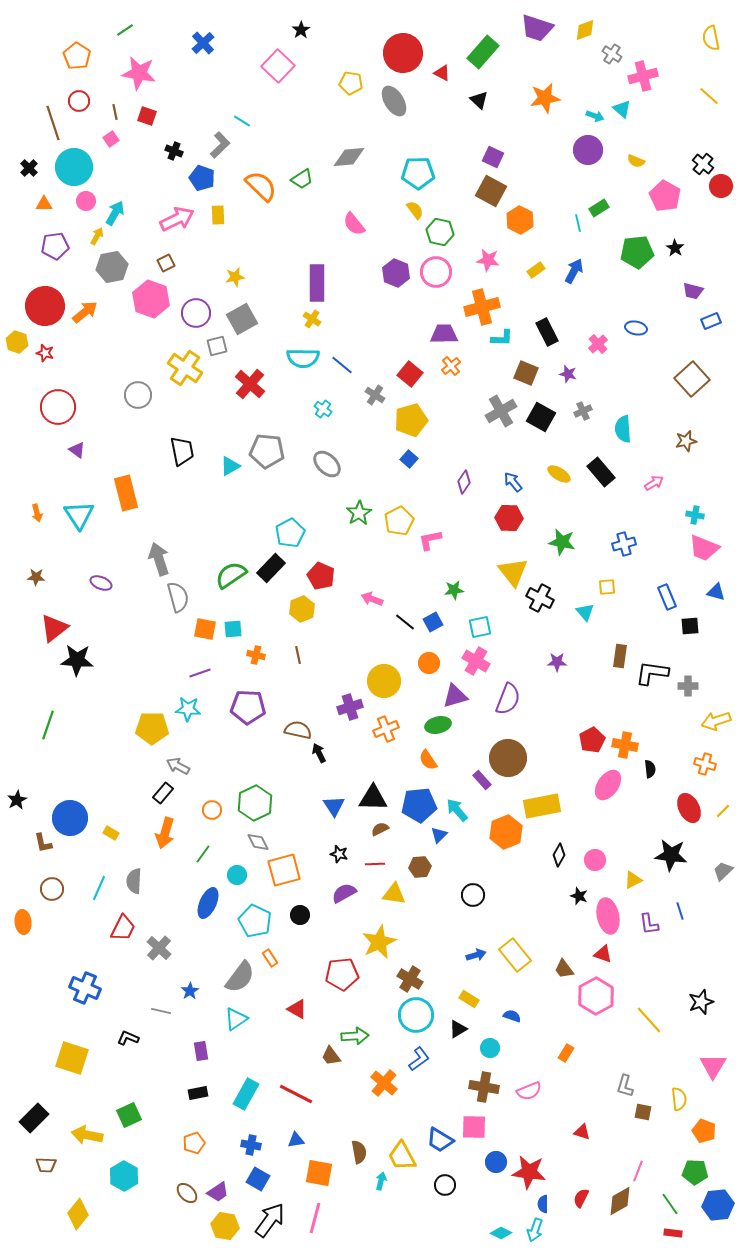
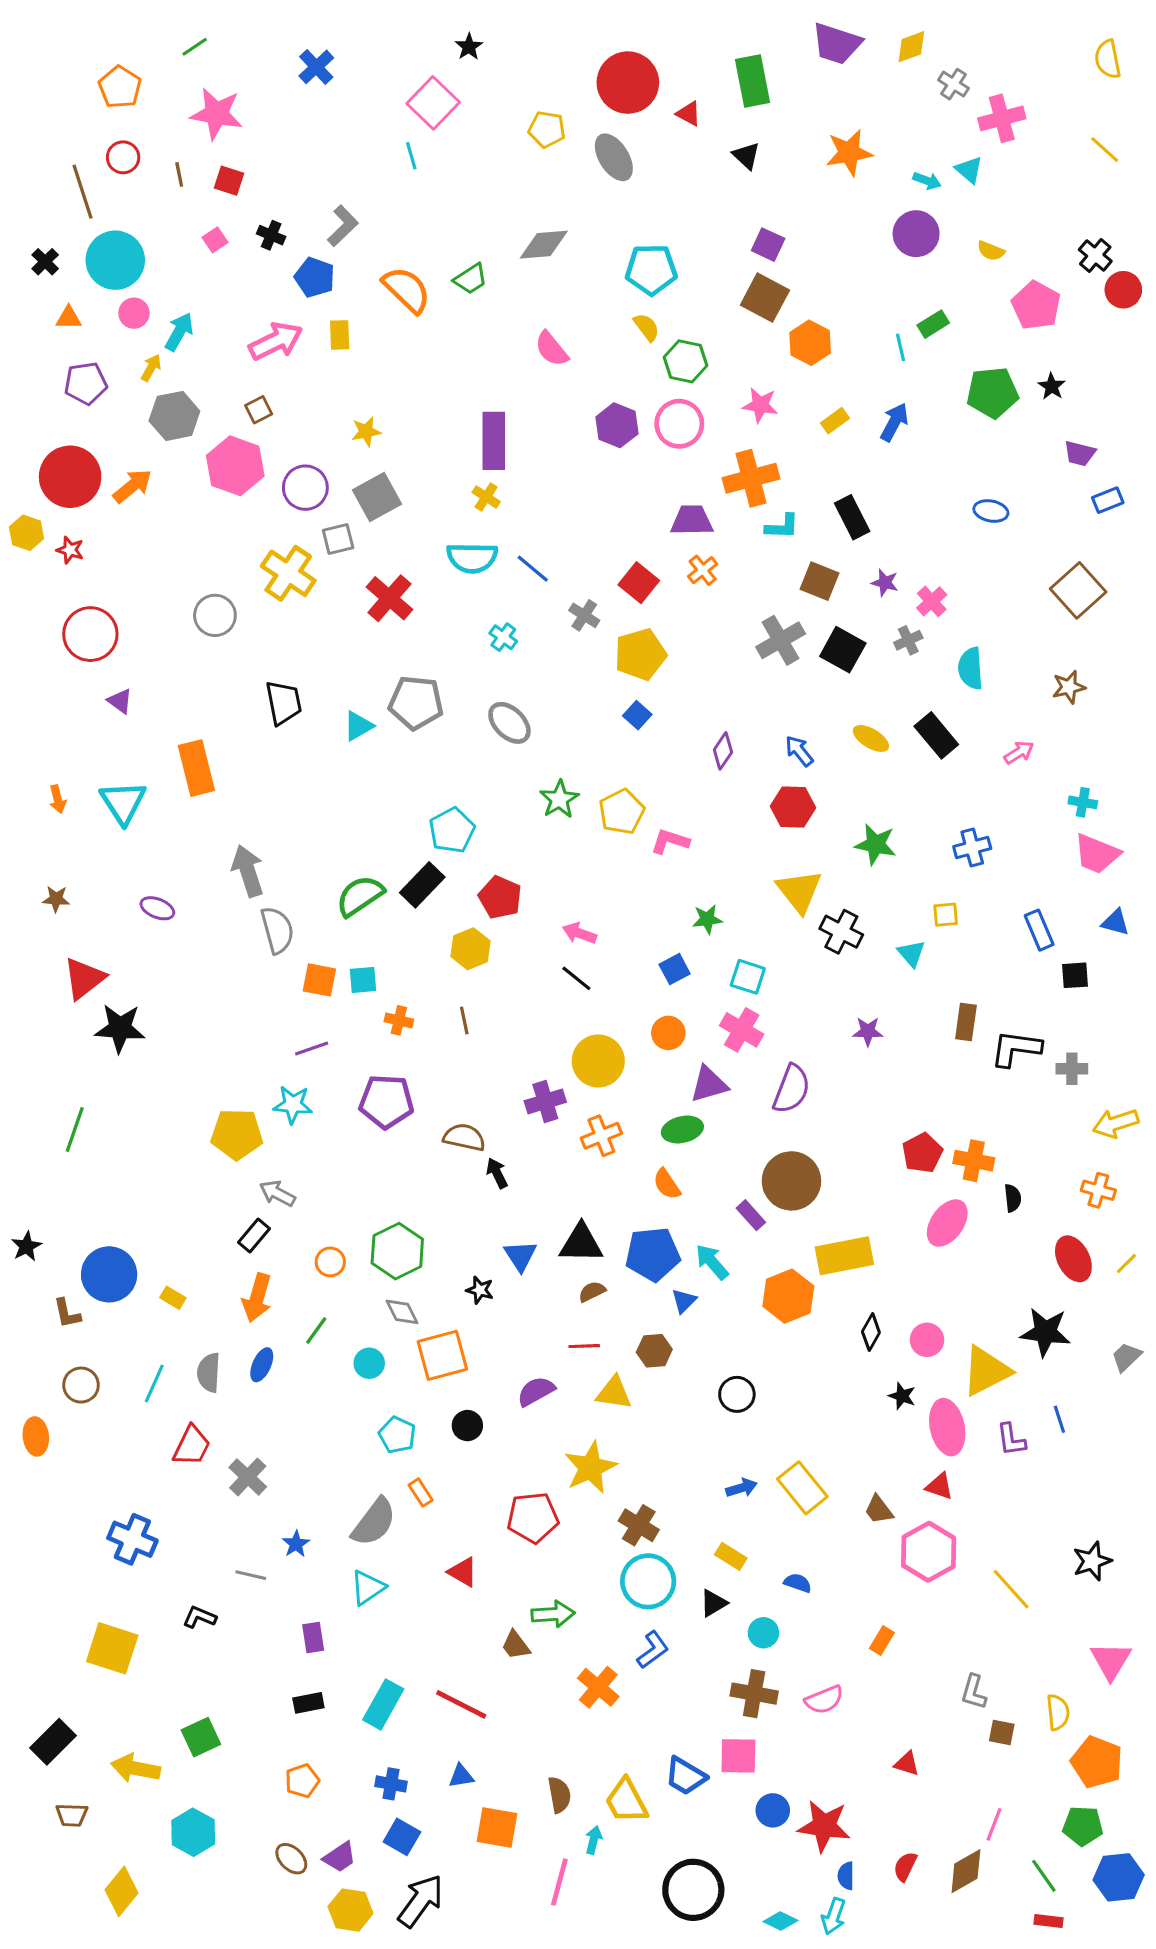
green rectangle: (483, 52) -> (752, 81), turned -52
cyan line: (242, 121) -> (411, 156), moved, turned 42
pink square: (111, 139) -> (215, 240), moved
pink cross: (598, 344) -> (932, 601), moved
pink L-shape: (430, 540) -> (670, 841), turned 30
black line: (405, 622) -> (576, 978), moved
cyan square: (480, 627) -> (748, 977), turned 30
black star: (339, 854) -> (480, 1290), moved
yellow triangle: (633, 880) -> (986, 1371), size x1.8
blue ellipse: (208, 903) -> (262, 1365), moved, size x0.7
cyan pentagon: (255, 921) -> (397, 1435), size x0.7
orange pentagon: (704, 1131) -> (1097, 1762), size x1.4
black circle: (445, 1185) -> (693, 1890), moved, size x1.8
pink line: (315, 1218) -> (559, 1882), moved

